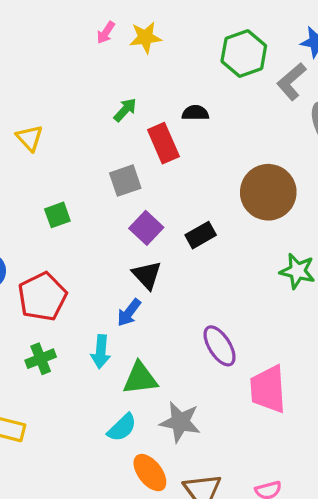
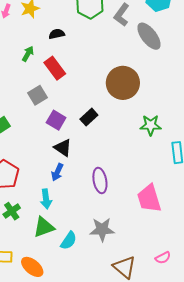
black semicircle: (195, 113) -> (57, 34), moved
purple ellipse: (220, 346) -> (100, 180), moved, turned 35
green triangle: (140, 378) -> (44, 227), moved
orange ellipse: (150, 473) -> (32, 267), moved

